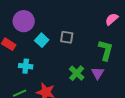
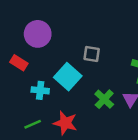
cyan square: (42, 40) -> (68, 77), moved, size x1.5

